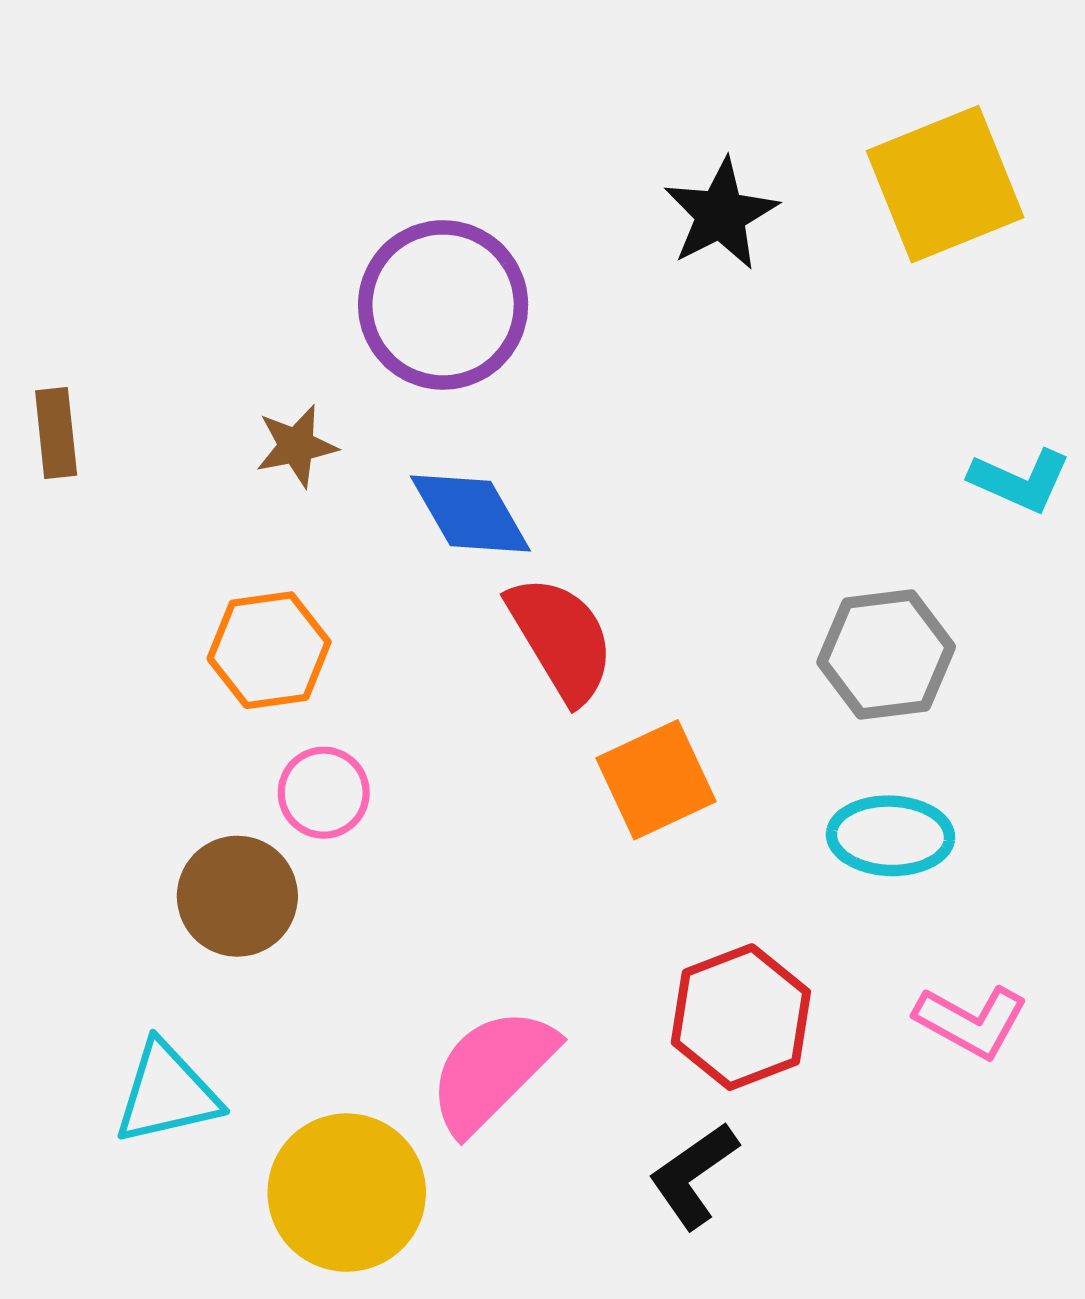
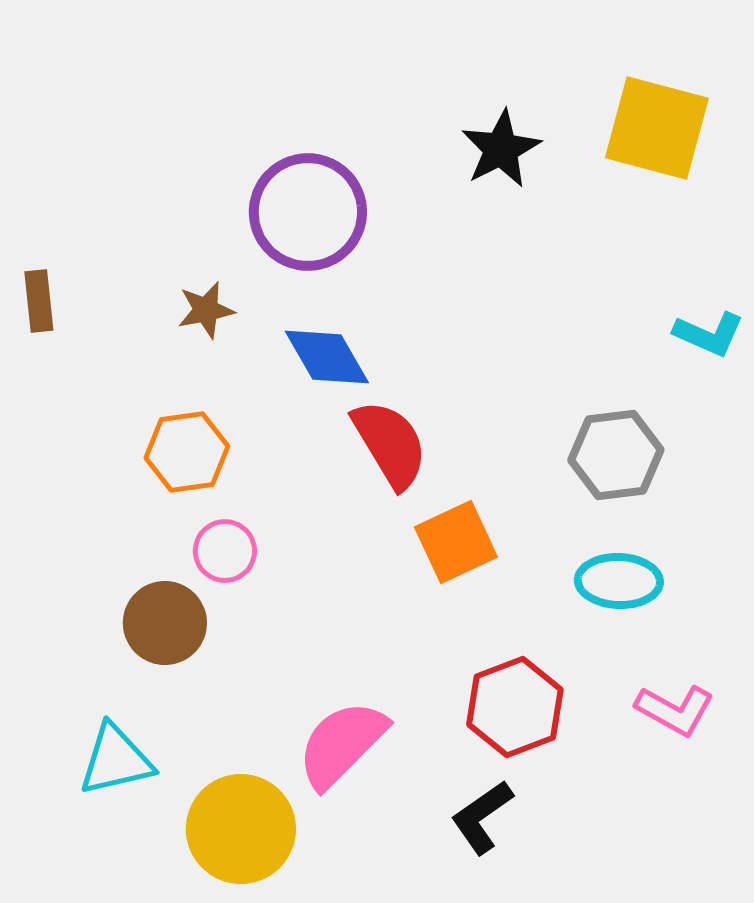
yellow square: (945, 184) -> (657, 128), turned 37

